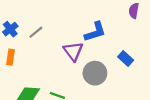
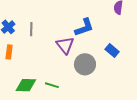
gray line: (36, 32) -> (31, 29), turned -48

